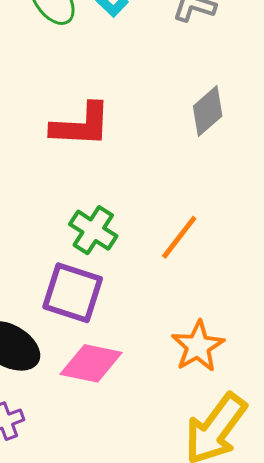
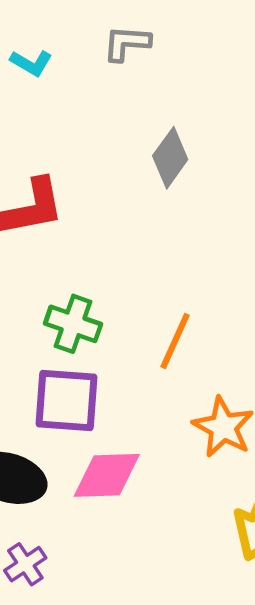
orange line: (179, 237) -> (175, 341), moved

